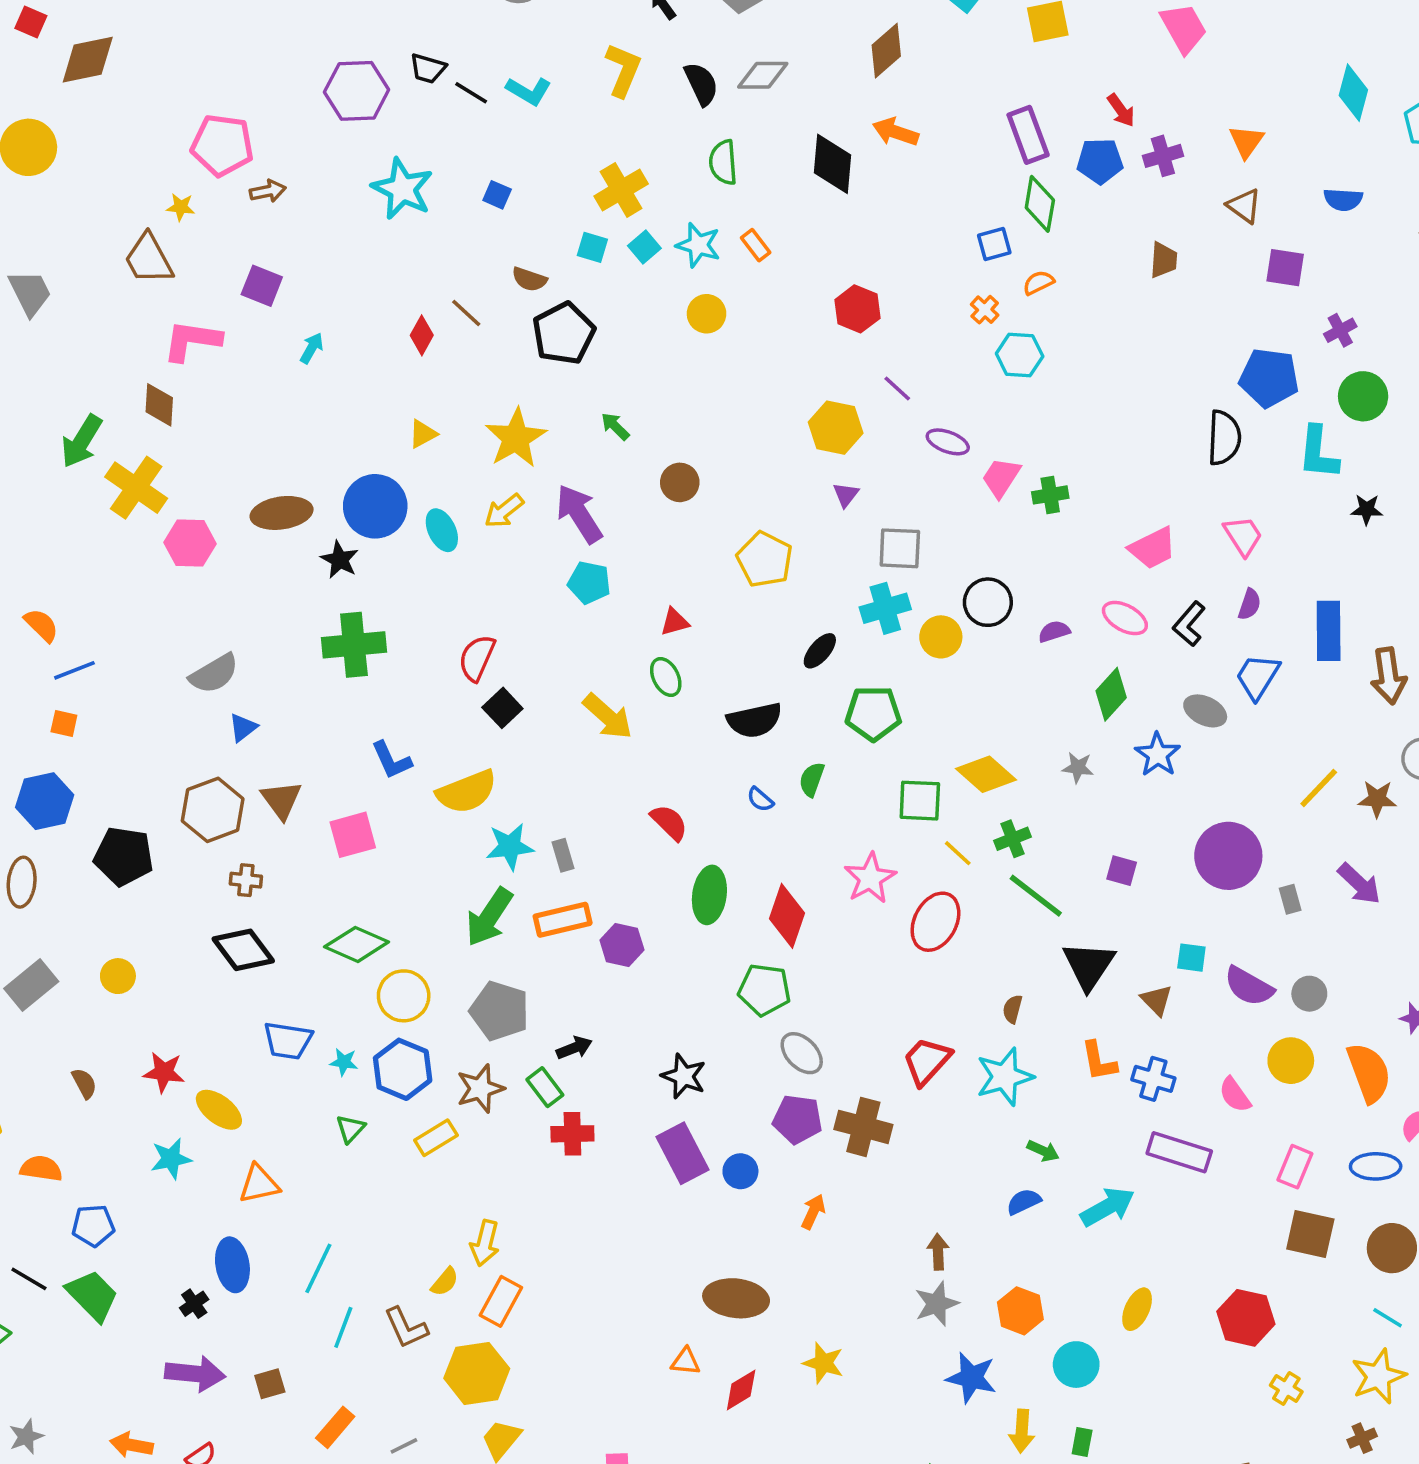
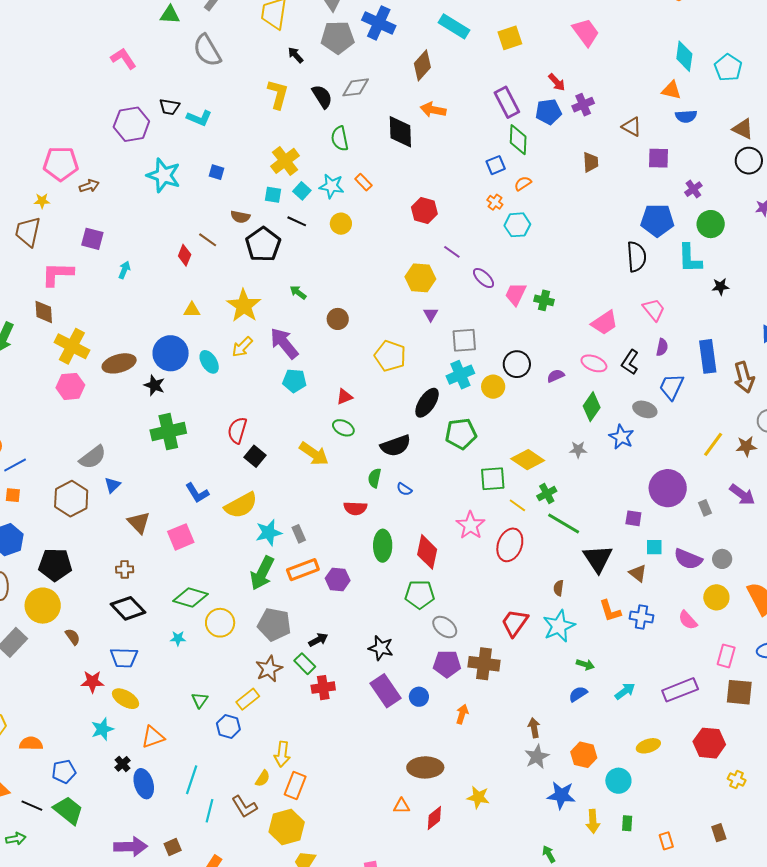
cyan L-shape: (529, 91) -> (199, 118), moved
black line: (471, 93) -> (297, 221), moved
orange triangle: (1246, 141) -> (671, 90), moved, turned -45
brown trapezoid: (149, 259) -> (28, 232), turned 48
yellow triangle: (423, 434) -> (192, 310), turned 36
purple ellipse: (948, 442) -> (484, 278), turned 30
yellow cross: (136, 488) -> (72, 346), moved
green cross: (1050, 495) -> (544, 300), turned 30
black ellipse: (820, 651) -> (427, 403), size x1.4
green ellipse: (666, 677) -> (343, 428), turned -30
green semicircle: (812, 779) -> (375, 478), moved
brown hexagon: (213, 810) -> (71, 499), moved
red semicircle: (669, 822) -> (355, 508), turned 145
purple square: (1122, 871) -> (633, 518), moved
yellow circle: (118, 976) -> (43, 606), moved, size x1.8
blue trapezoid: (288, 1041) -> (124, 658), moved
cyan star: (344, 1062) -> (178, 638), moved
blue hexagon: (403, 1069) -> (228, 726), moved, size x0.7
brown semicircle: (84, 1083) -> (73, 637), moved
purple rectangle: (1179, 1152) -> (680, 690), moved, turned -32
cyan arrow: (1108, 1207) -> (625, 691), size x0.7
black cross: (194, 1304) -> (122, 764), moved
yellow ellipse: (1137, 1309) -> (648, 746), turned 55

